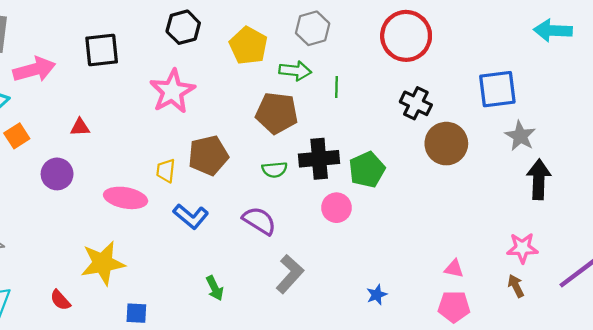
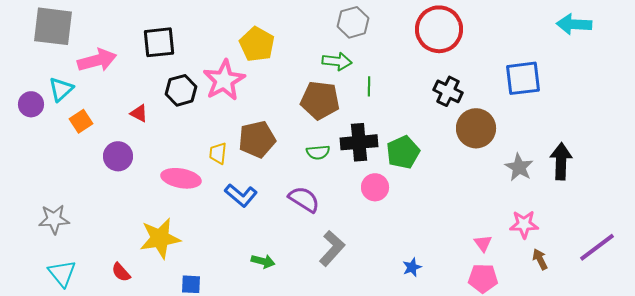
black hexagon: (183, 27) -> (181, 90), moved
yellow pentagon: (248, 46) -> (257, 44), moved
green line: (336, 87) -> (369, 86), moved
red triangle: (80, 127) -> (139, 113), turned 30
gray star: (520, 136) -> (519, 167), moved
pink star: (522, 248) -> (524, 224), moved
pink triangle: (454, 269) -> (483, 243), turned 42
green arrow: (215, 288) -> (263, 261), turned -50

